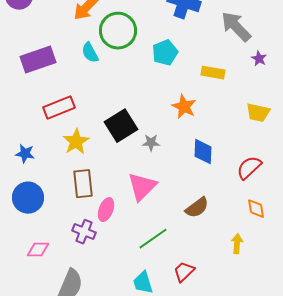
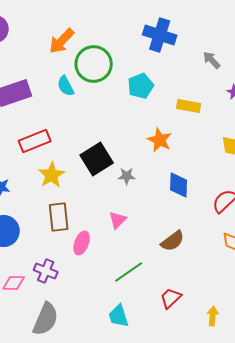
gray arrow: (236, 27) -> (212, 60), size x0.6
pink triangle: (142, 187) -> (118, 220), size x0.6
purple cross: (84, 232) -> (46, 271), moved
yellow arrow: (237, 244) -> (213, 316), moved
red trapezoid: (184, 272) -> (171, 298), moved

